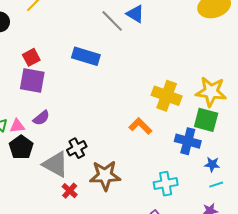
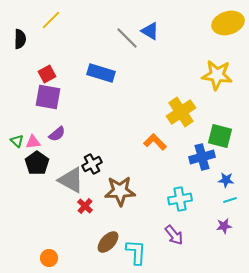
yellow star: (211, 92) -> (217, 75), moved
yellow cross: (167, 96) -> (181, 112), turned 36
blue cross: (188, 141) -> (202, 157), turned -30

